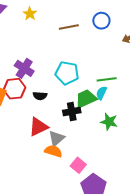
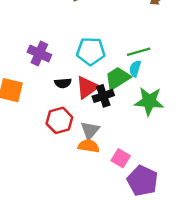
red hexagon: (14, 89) -> (59, 120), moved
green star: (109, 122) -> (149, 101), size x1.4
red triangle: (38, 127) -> (87, 87), moved

